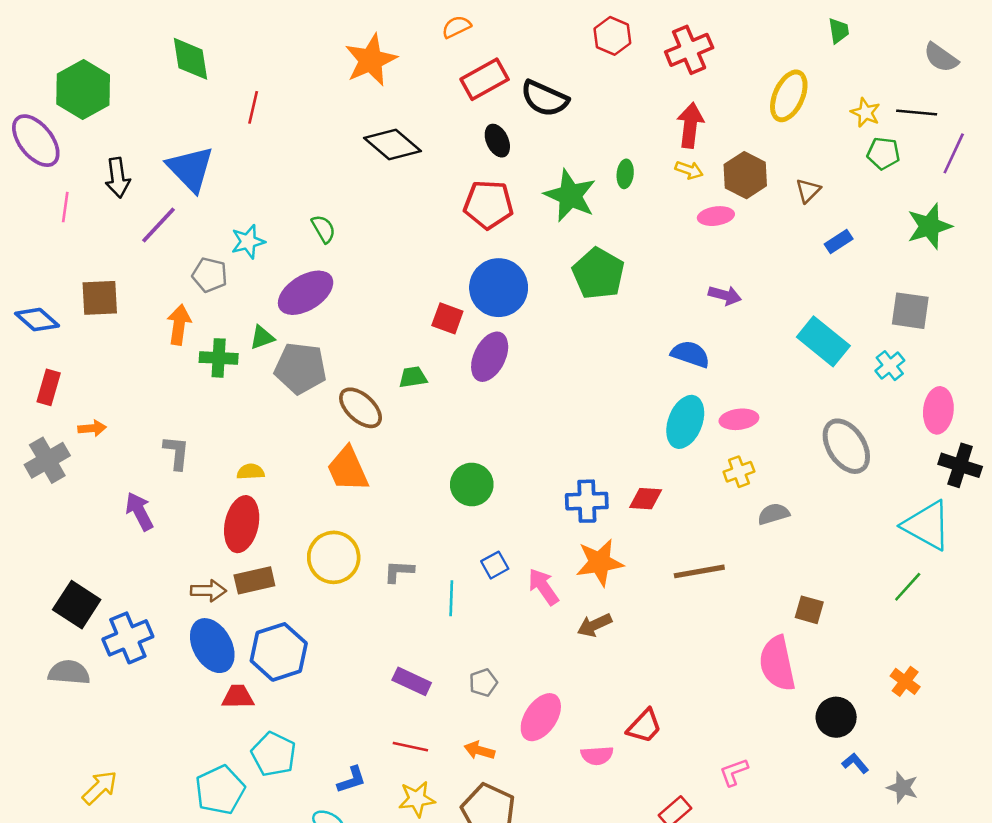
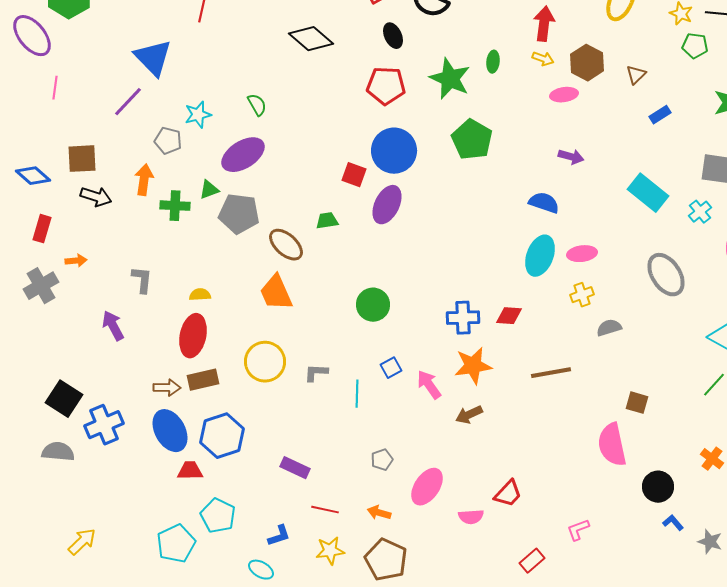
black arrow: (118, 178) -> (96, 197), moved, turned -64
purple rectangle: (412, 681) -> (295, 468), moved

